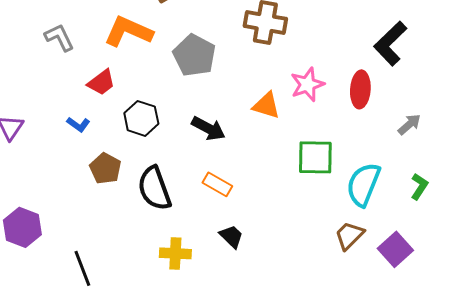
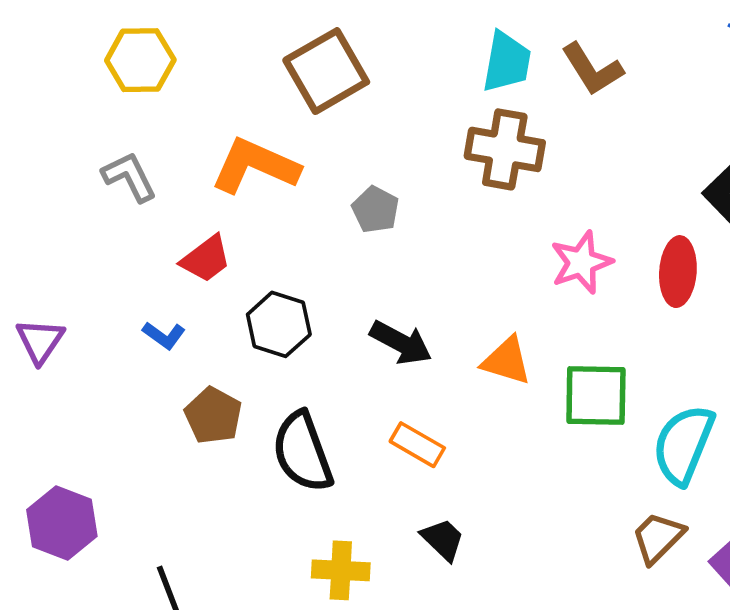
gray pentagon: (194, 55) -> (375, 210), size x0.6
orange triangle: (266, 105) -> (507, 361), moved

